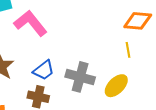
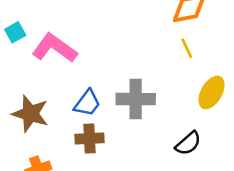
yellow ellipse: (116, 86) -> (212, 92), moved

